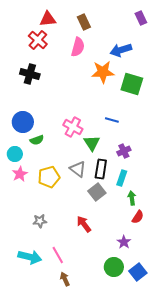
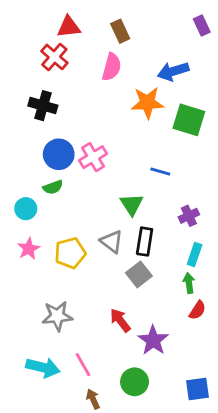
blue circle: (23, 122) -> (59, 154), moved
pink cross: (73, 127) -> (93, 157), moved, turned 30
green semicircle: (37, 140) -> (53, 187), moved
purple cross: (124, 151) -> (189, 216), moved
cyan circle: (15, 154) -> (26, 209), moved
cyan rectangle: (122, 178) -> (195, 254), moved
gray star: (40, 221) -> (57, 316), size x1.5
purple star: (124, 242) -> (153, 340), moved, size x1.5
green circle: (114, 267) -> (135, 382), moved
blue square: (138, 272) -> (197, 389), turned 30

